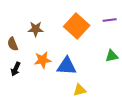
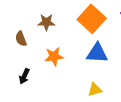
blue triangle: (67, 66) -> (97, 53), moved
black arrow: (16, 69) -> (24, 76), moved

